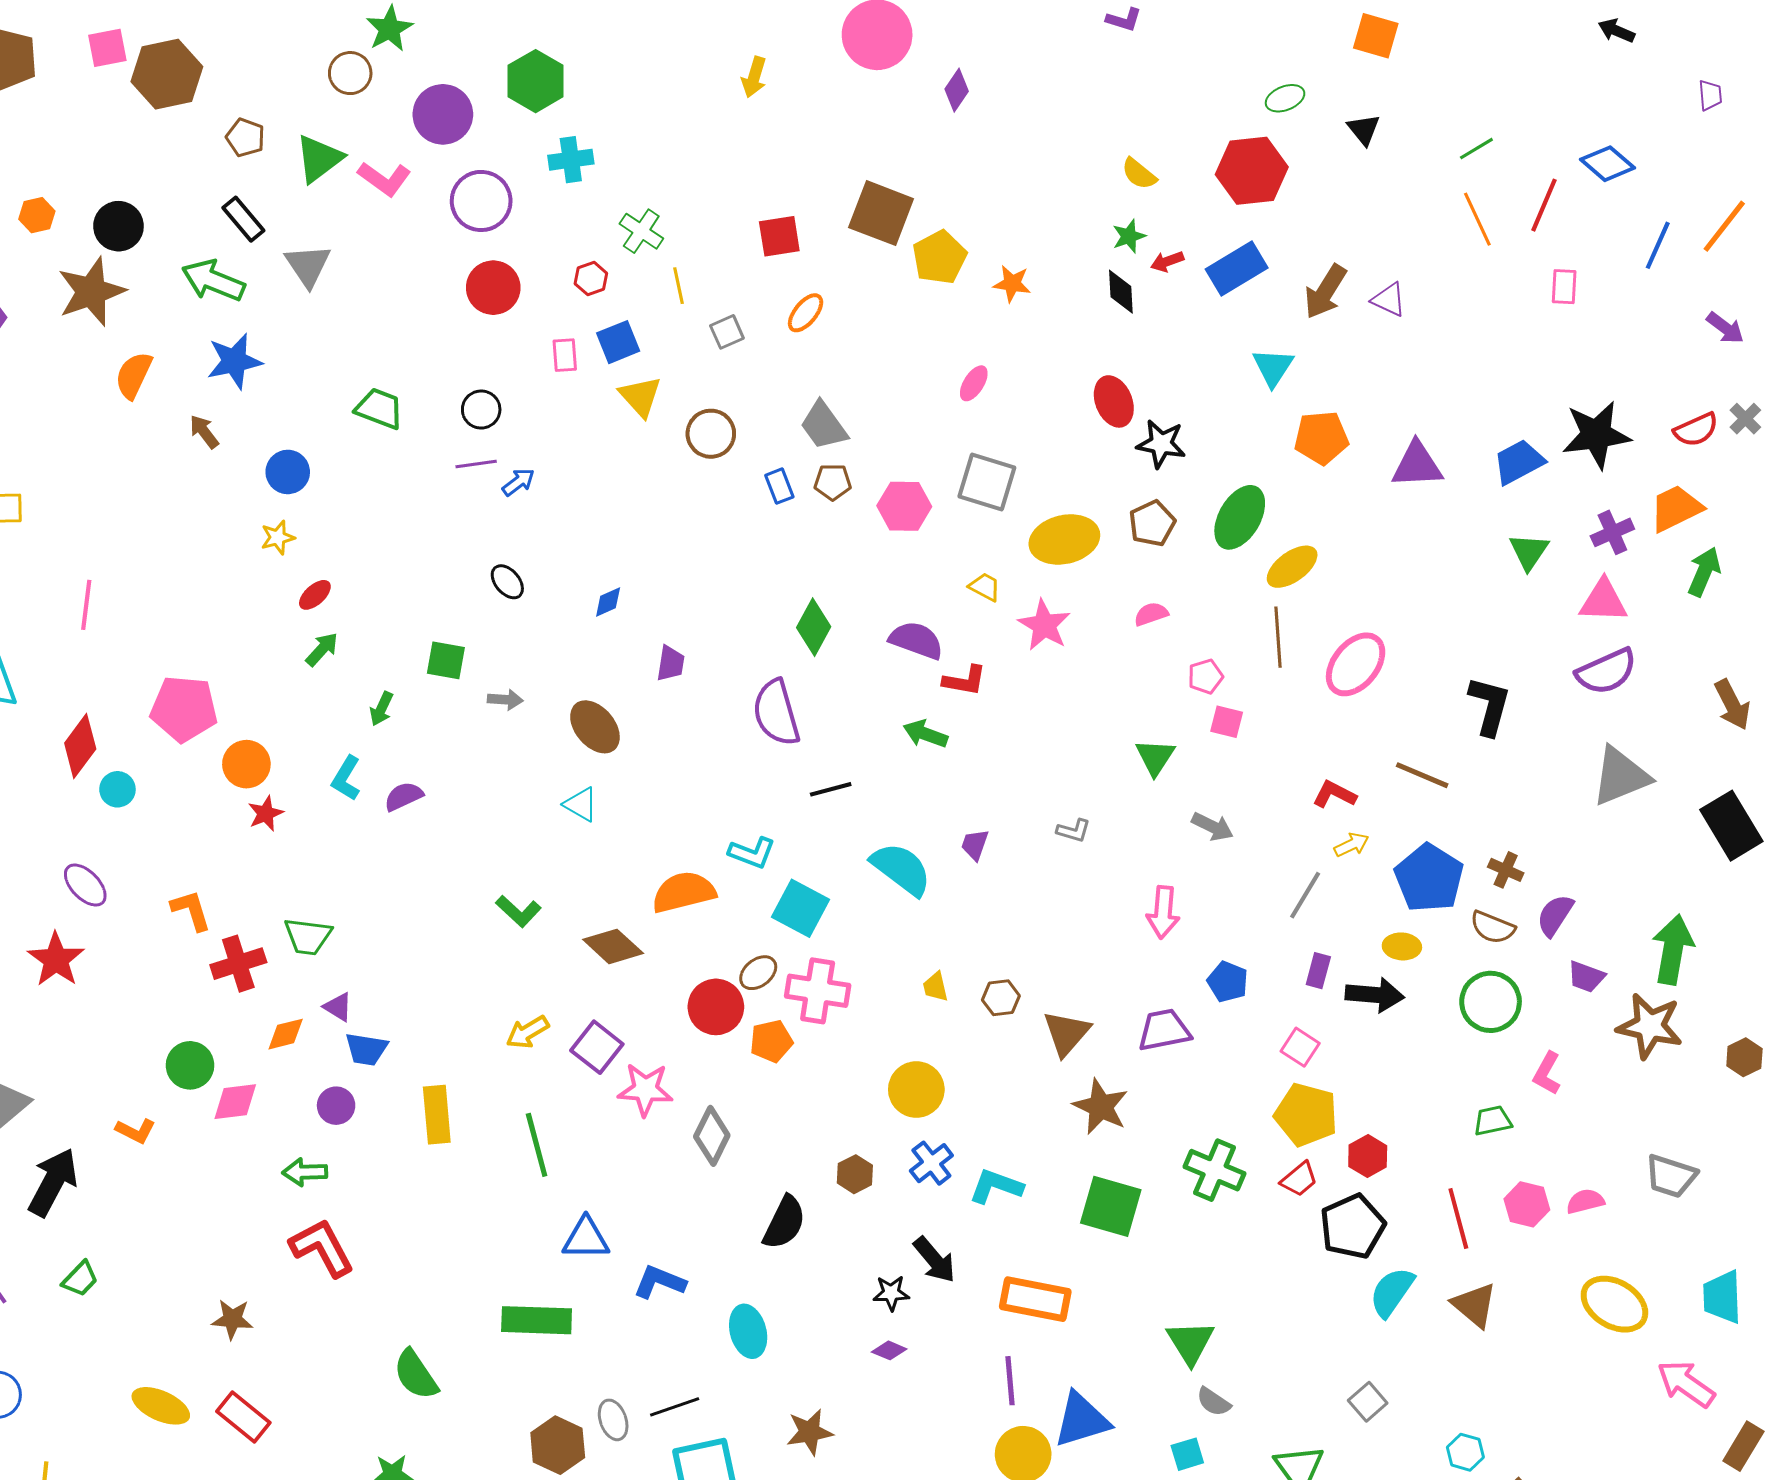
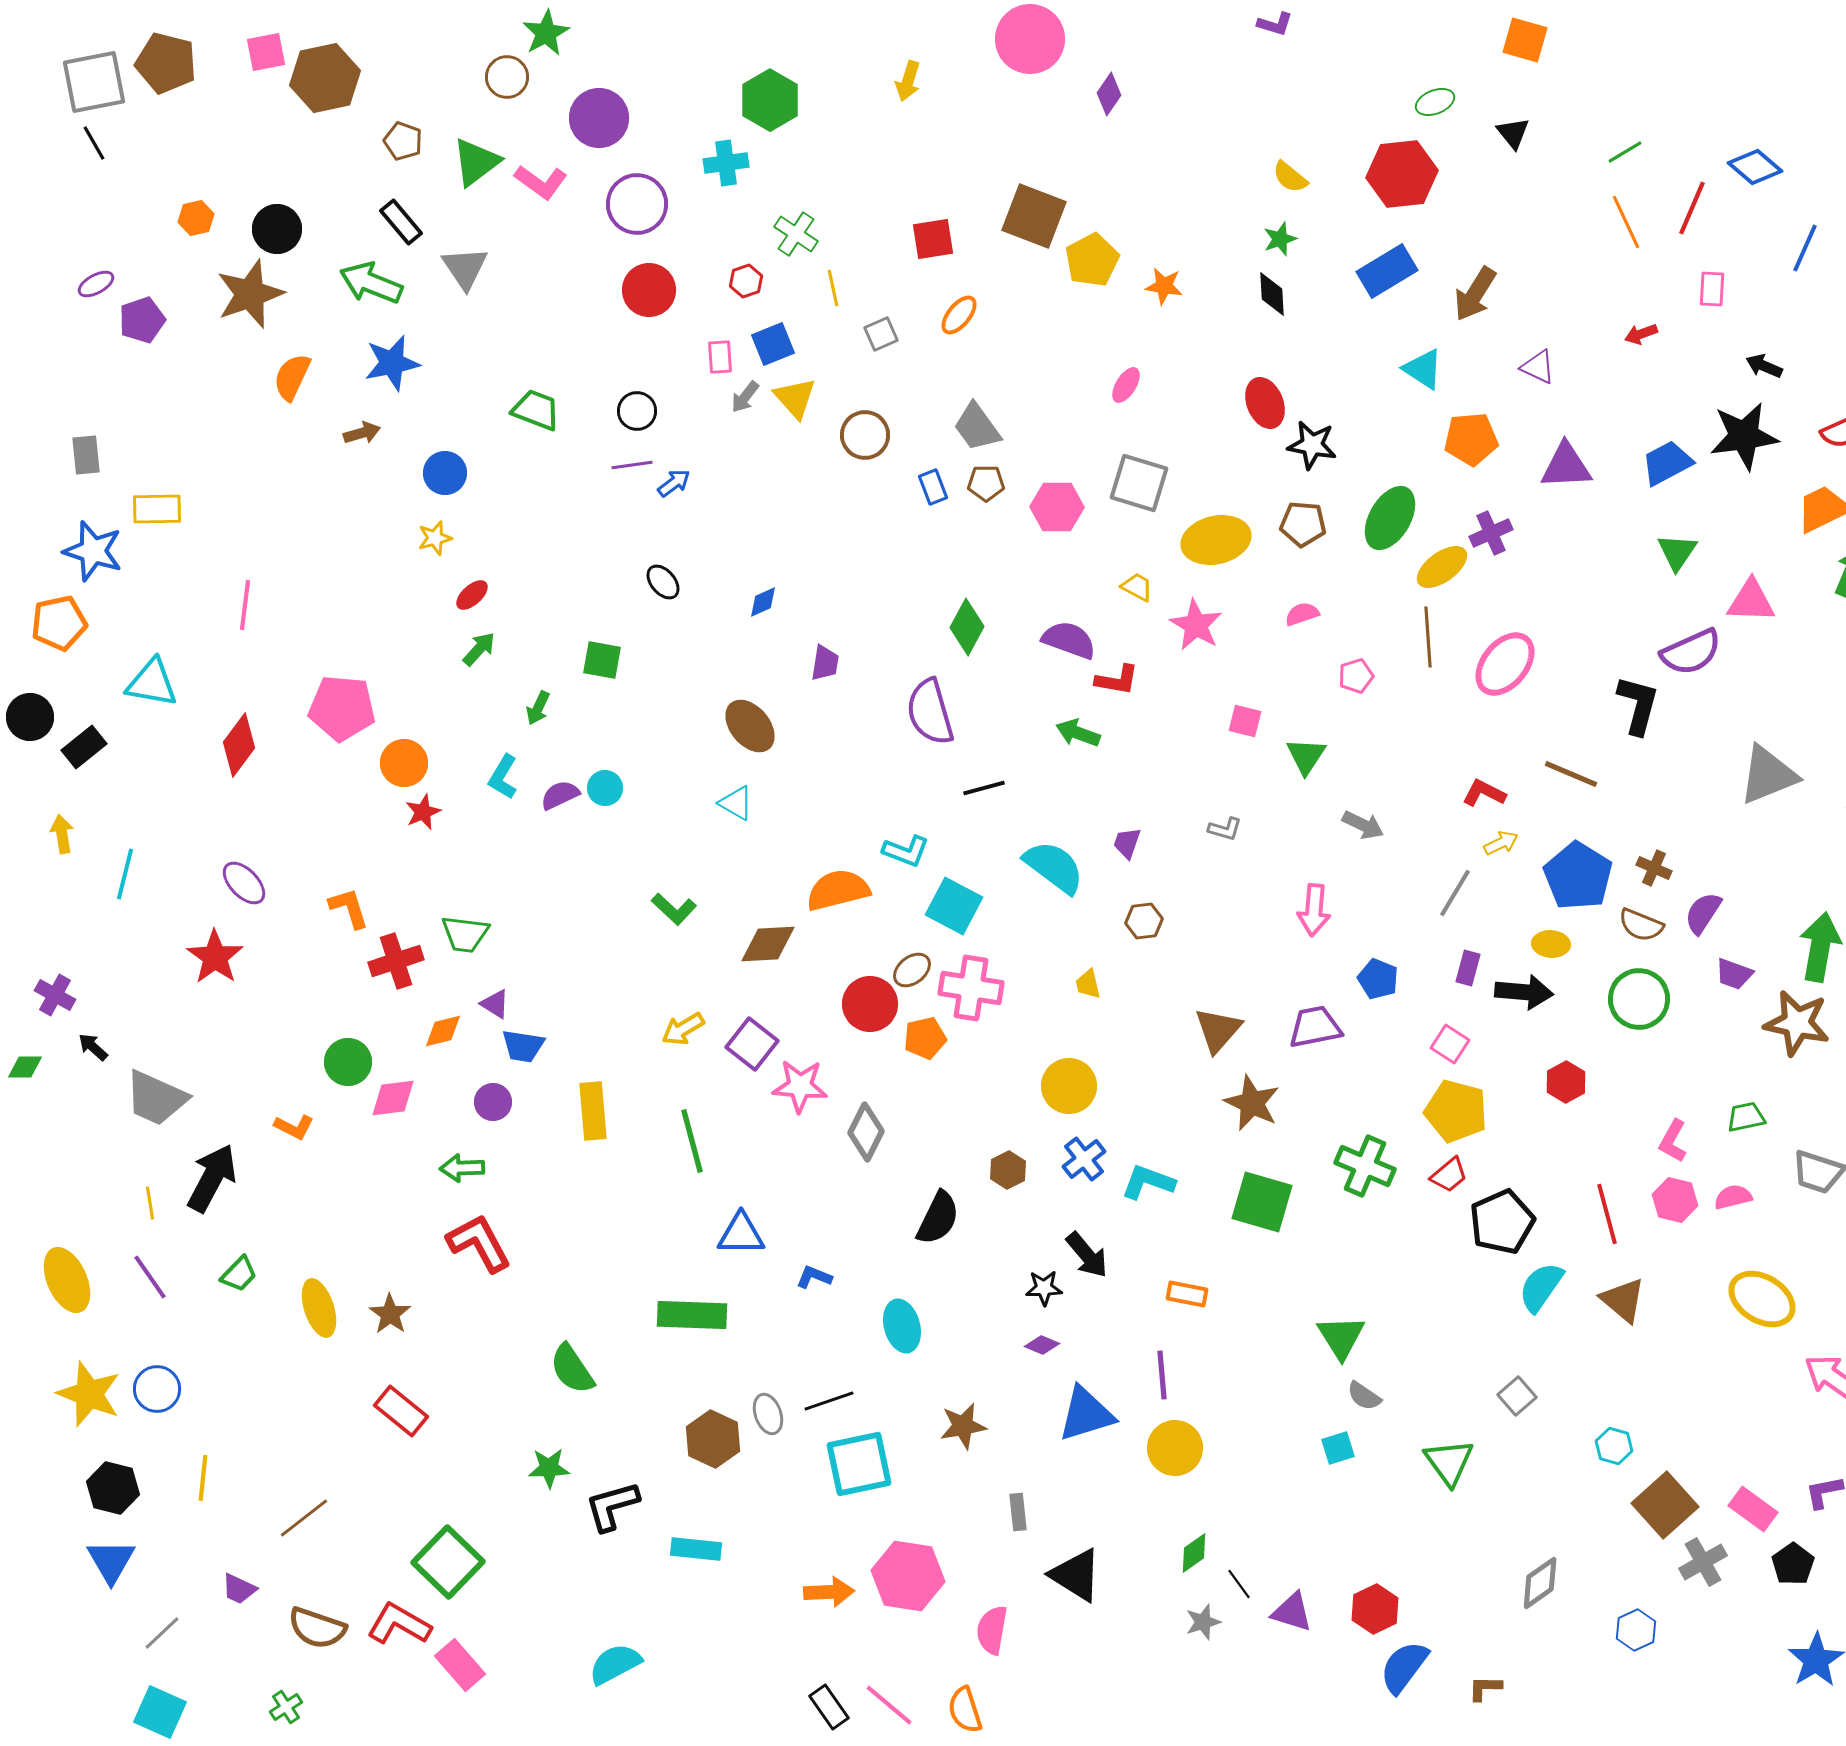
black arrow: (1616, 31) -> (1764, 366), moved
green hexagon: (536, 81) -> (770, 100), moved
red arrow: (1167, 261) -> (1641, 334), moved
purple triangle: (1389, 300) -> (1538, 367), moved
cyan triangle: (1273, 367) -> (1423, 369), turned -30
brown arrow: (204, 432) -> (362, 433), turned 111
brown pentagon: (1152, 523) -> (1303, 524), turned 30
purple cross: (1612, 532) -> (1491, 533), moved
purple semicircle: (1606, 671) -> (1691, 652), moved
gray arrow: (505, 700) -> (745, 397), moved, turned 124
pink square: (1227, 722) -> (1245, 721), moved
cyan circle: (117, 789) -> (605, 788), moved
brown diamond: (613, 946) -> (768, 944), turned -46
brown hexagon: (1001, 998) -> (1144, 921), moved
pink L-shape: (1547, 1073) -> (1673, 1141), moved
green trapezoid: (1493, 1121) -> (1746, 1117), moved
red hexagon: (1368, 1156) -> (1566, 1082), moved
blue L-shape: (659, 1282) -> (814, 1277), size x0.7
orange rectangle: (1035, 1299) -> (1187, 1294), size x0.6
brown star: (232, 1319) -> (390, 1314), turned 30
yellow ellipse: (161, 1406) -> (319, 1308), moved, turned 48
blue triangle: (1082, 1420) -> (1086, 1414), moved

